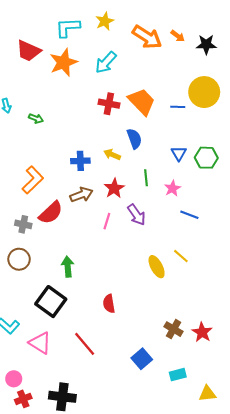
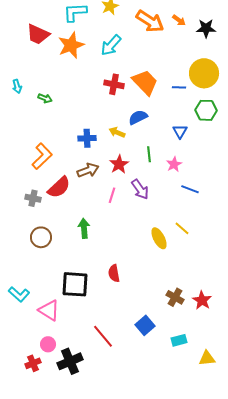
blue semicircle: (134, 139) -> (138, 117), turned -96
green hexagon: (206, 158) -> (206, 110), moved
brown circle: (19, 259) -> (41, 237), moved
green arrow: (68, 267) -> (84, 228), moved
black square: (51, 302) -> (75, 284), moved, turned -32
red line: (85, 344) -> (103, 336), moved
pink circle: (14, 379) -> (48, 344), moved
black cross: (62, 397) -> (70, 361), turned -30

